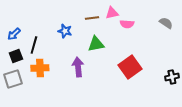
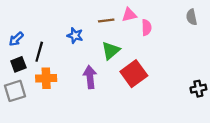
gray semicircle: (166, 23) -> (191, 17), moved, turned -136
pink semicircle: (127, 24) -> (147, 27), turned -96
green triangle: (96, 44) -> (111, 51), turned -30
red square: (130, 67) -> (134, 74), moved

